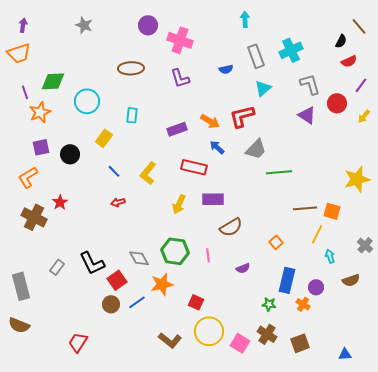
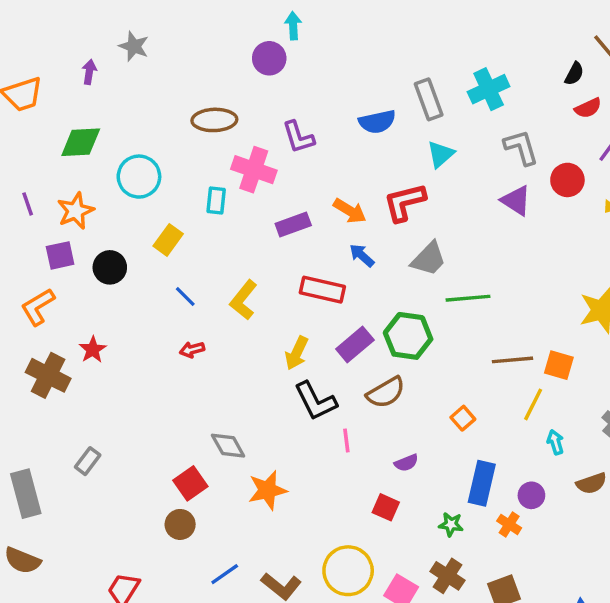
cyan arrow: (245, 19) -> (293, 26), moved
purple arrow: (23, 25) -> (89, 72), moved
purple circle: (148, 25) -> (269, 58), moved
pink cross: (180, 40) -> (254, 170), moved
blue semicircle: (226, 69) -> (377, 122), size x1.5
purple line: (25, 92) -> (28, 204), moved
orange star: (40, 112) -> (76, 211), moved
purple rectangle: (213, 199) -> (355, 345), turned -40
green hexagon: (175, 251) -> (408, 336), moved
black L-shape: (92, 263) -> (315, 401), moved
blue line: (137, 302) -> (225, 574), moved
red square: (196, 302) -> (386, 507), moved

